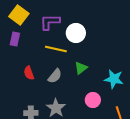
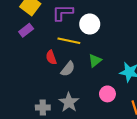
purple rectangle: (15, 39) -> (26, 30), turned 40
red semicircle: (29, 73) -> (51, 57), moved

